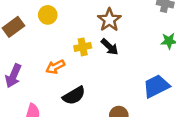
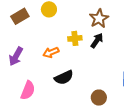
black arrow: (110, 47) -> (97, 41), turned -105

